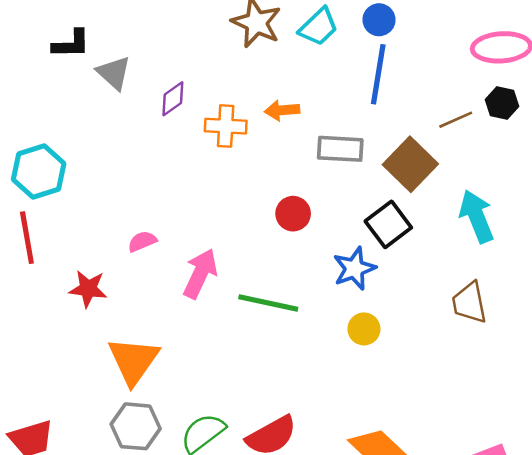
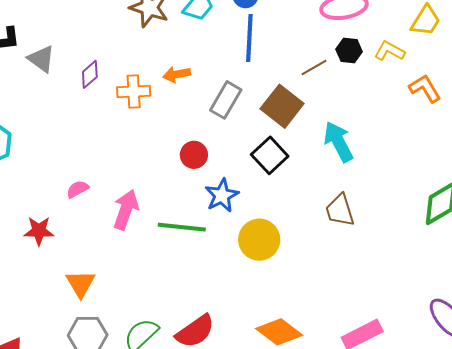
gray rectangle: (340, 149) -> (226, 100), turned -57
blue star: (354, 269) -> (222, 195), moved
yellow circle: (364, 329) -> (259, 240), size x1.6
orange triangle: (133, 361) -> (81, 284), size x0.7

